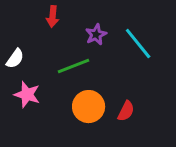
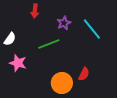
orange circle: (89, 107) -> (62, 83), moved

